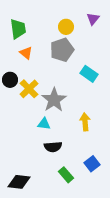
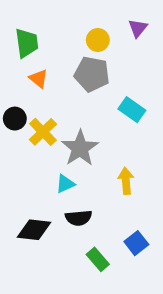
gray pentagon: (62, 50) -> (92, 74), turned 30
cyan triangle: (44, 124) -> (65, 184), turned -32
black diamond: (19, 182) -> (34, 230), moved

